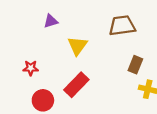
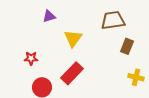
brown rectangle: (135, 65) -> (127, 46), moved

